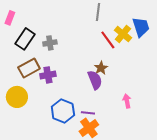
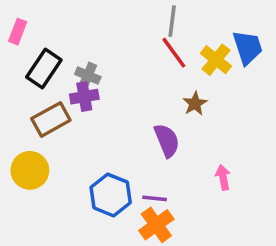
red line: (108, 40) -> (174, 53), moved
gray cross: (50, 43) -> (88, 76), turned 32
brown star: (101, 68) -> (195, 104), moved
purple cross: (48, 75) -> (84, 97), moved

